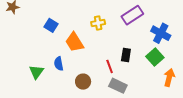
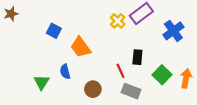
yellow cross: (98, 23) -> (118, 21), moved, turned -32
blue cross: (161, 33) -> (173, 31), turned 30
green square: (155, 57) -> (162, 75), moved

